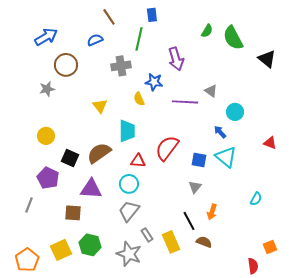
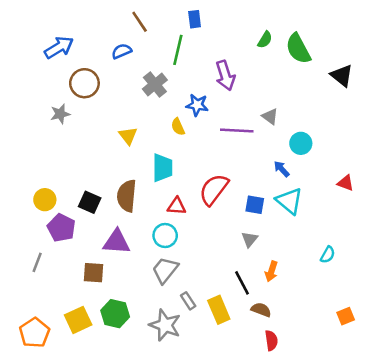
gray cross: (121, 66) -> (155, 84), turned -30
yellow circle: (46, 136) -> (45, 200), moved
brown semicircle: (99, 153) -> (127, 196), turned -50
red semicircle: (253, 266) -> (271, 340), moved

